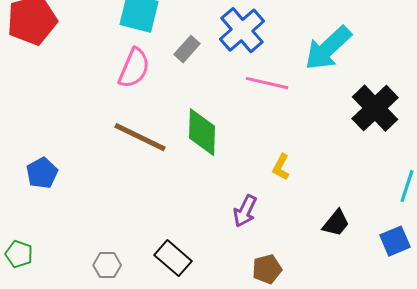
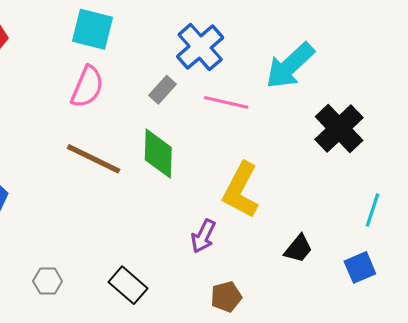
gray rectangle: (187, 49) -> (162, 90), moved
yellow L-shape: (281, 167) -> (241, 190), size x2.0
gray hexagon: (107, 265) -> (48, 281), moved

